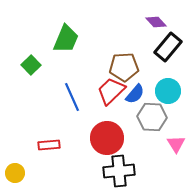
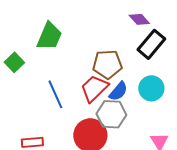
gray hexagon: (152, 117) -> (111, 114), moved

